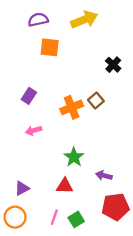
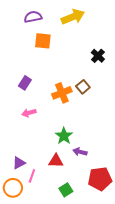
purple arrow: (104, 176) -> (80, 152), moved
pink line: (54, 217) -> (32, 176), moved

